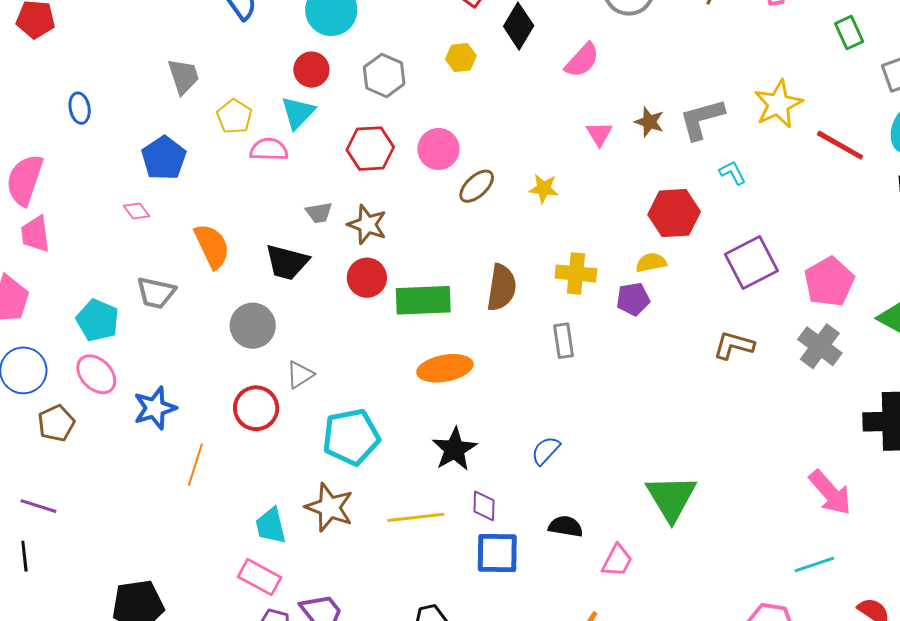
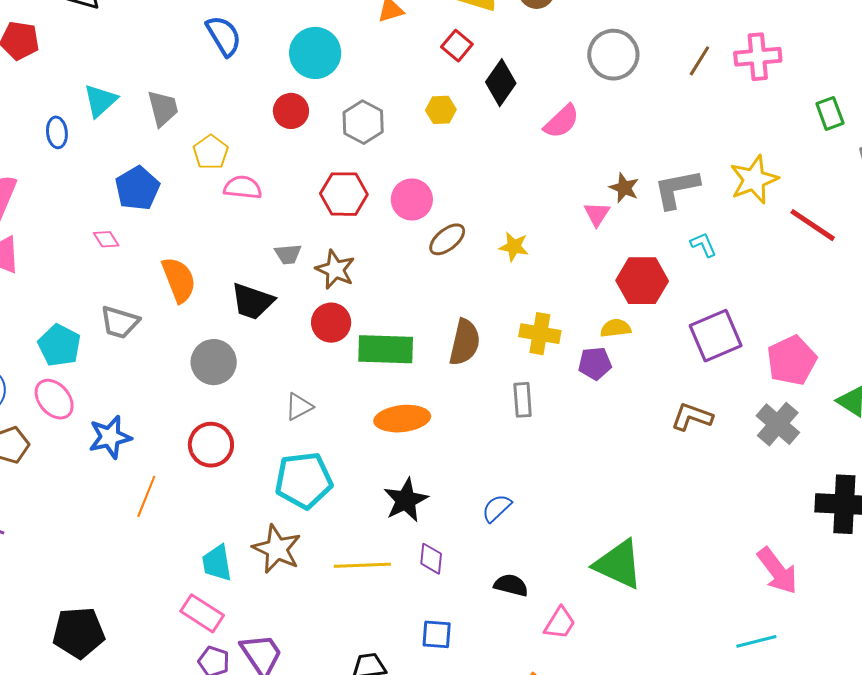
cyan triangle: (298, 113) -> (100, 101), moved
pink triangle: (599, 134) -> (597, 214), moved
gray triangle: (300, 375) -> (299, 407), moved
green triangle: (671, 498) -> (618, 564), turned -38
blue square: (497, 553) -> (437, 634), moved, size x0.7

